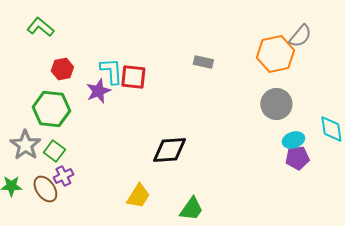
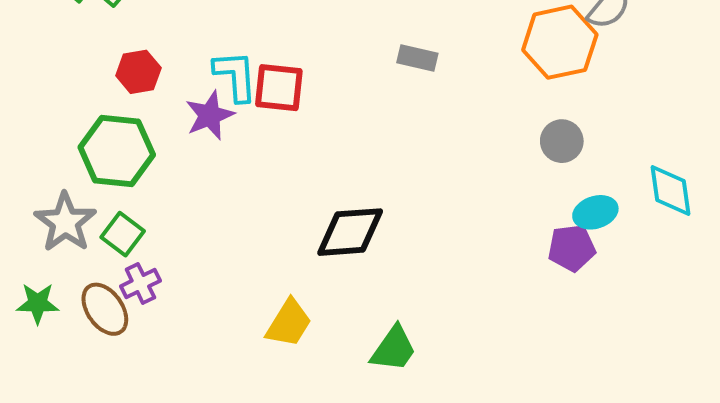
gray circle: (276, 104) -> (562, 141), size x0.7
purple pentagon: (297, 158) -> (572, 248), moved

